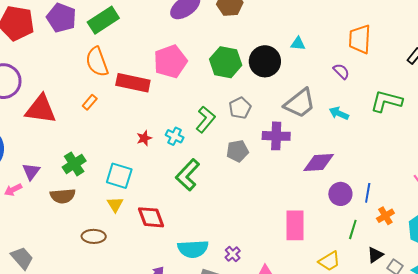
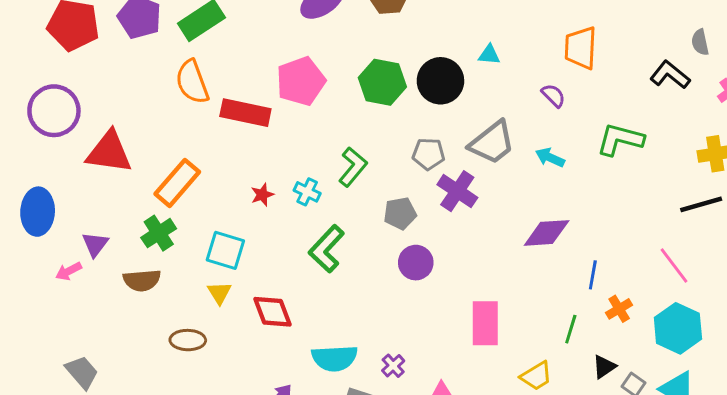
orange rectangle: (90, 102) -> (177, 183), moved, size x2.0
gray pentagon: (240, 108) -> (428, 154), moved, turned 30
purple cross: (276, 136) -> (457, 191), turned 32
purple diamond: (319, 162) -> (547, 233), moved
purple circle: (340, 194) -> (416, 263), moved

